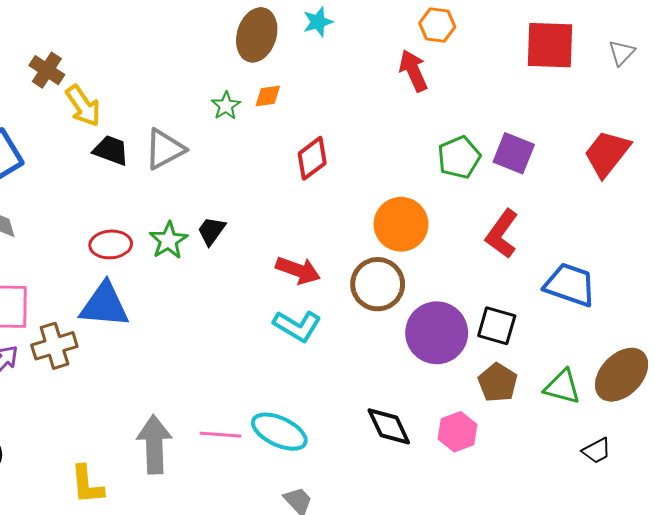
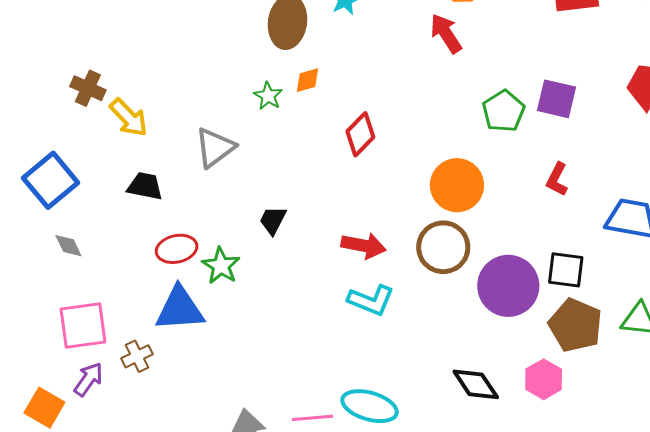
black trapezoid: (111, 150) -> (145, 186), moved
red L-shape: (502, 234) -> (557, 179), size x0.7
green star: (169, 240) -> (221, 266), moved
brown cross: (54, 346) -> (137, 356), size x0.7
brown pentagon: (498, 383) -> (575, 325), size x1.4

